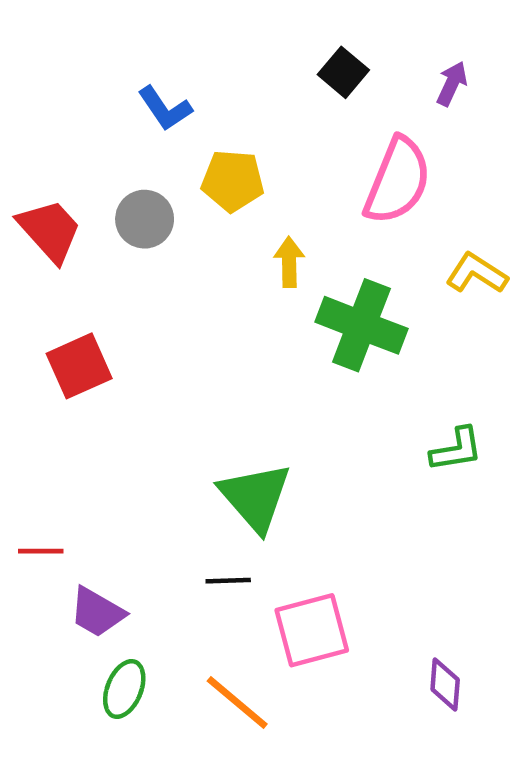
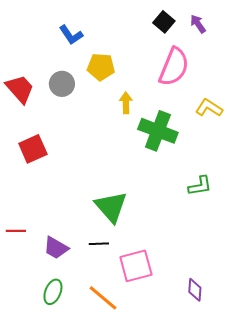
black square: (343, 72) -> (164, 22), moved
purple arrow: (452, 84) -> (198, 24), turned -60
purple trapezoid: (97, 612) -> (56, 248), moved

